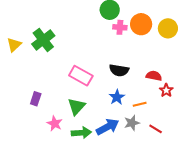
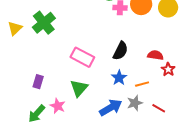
black semicircle: (119, 70) -> (120, 51), turned -72
green arrow: (81, 133) -> (37, 114), moved, turned 138

